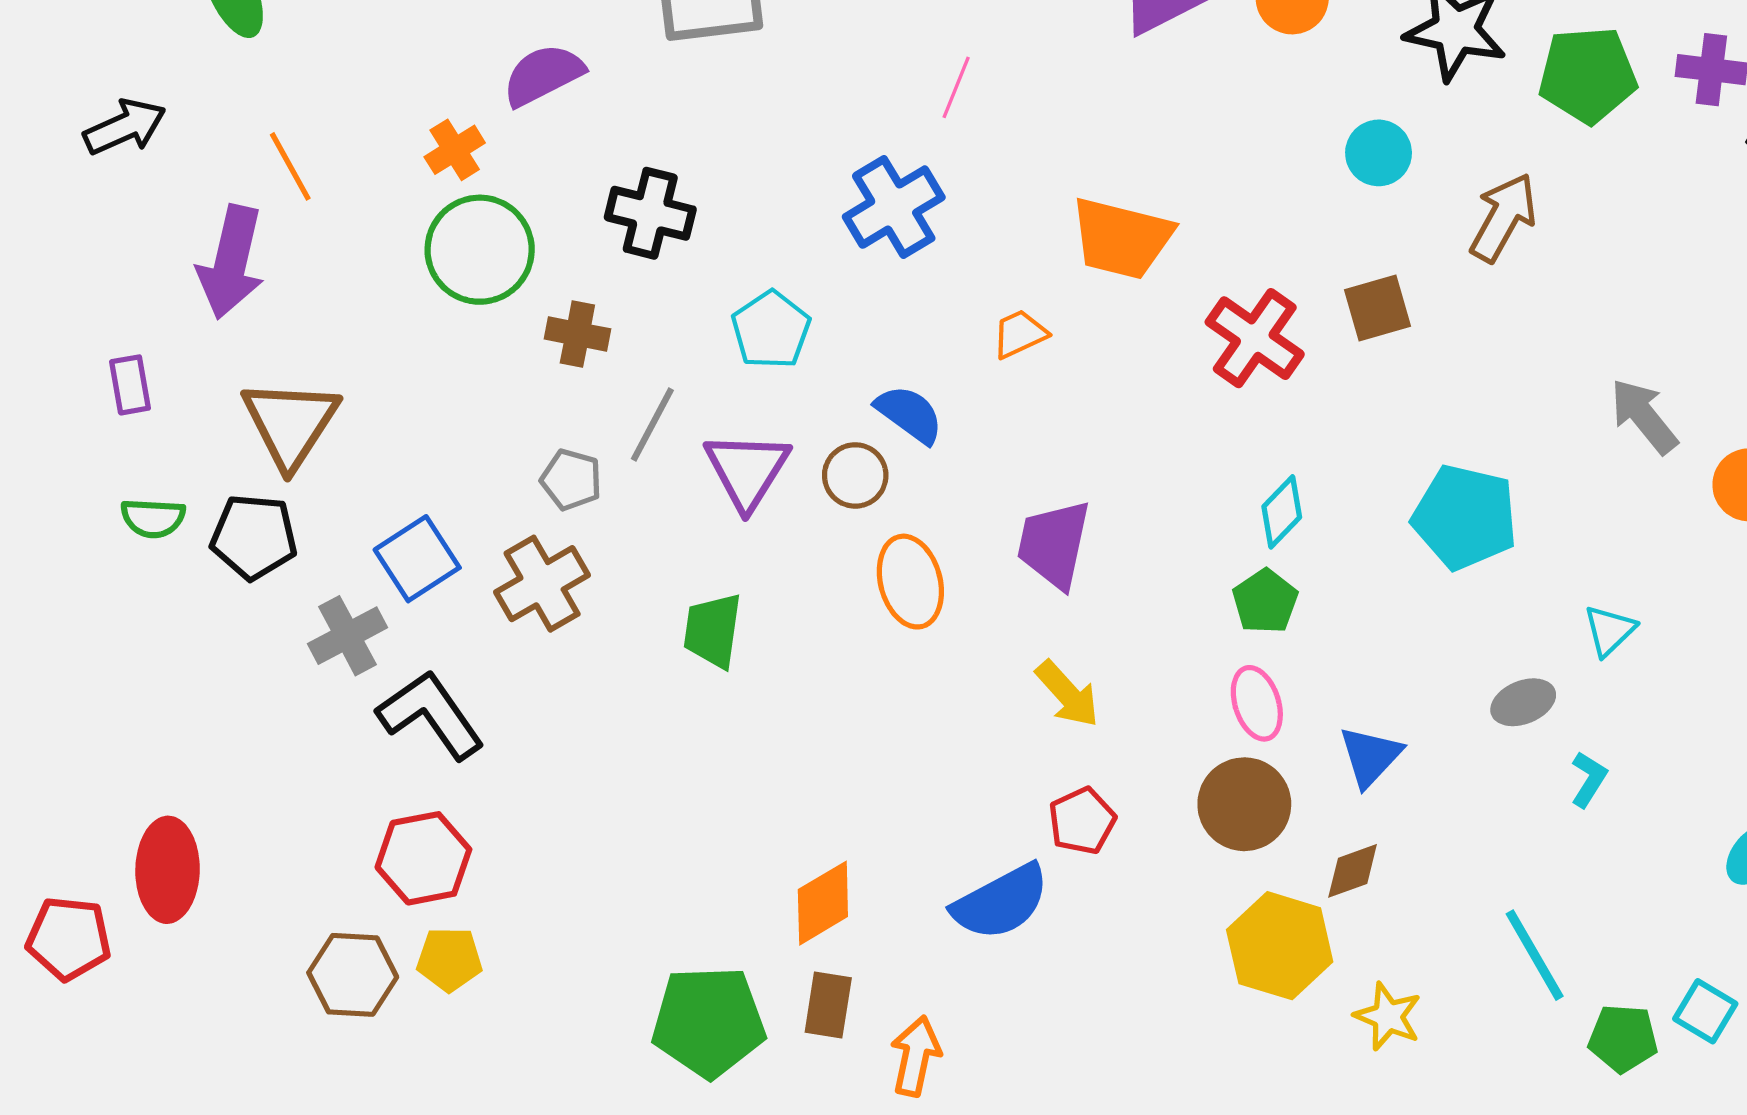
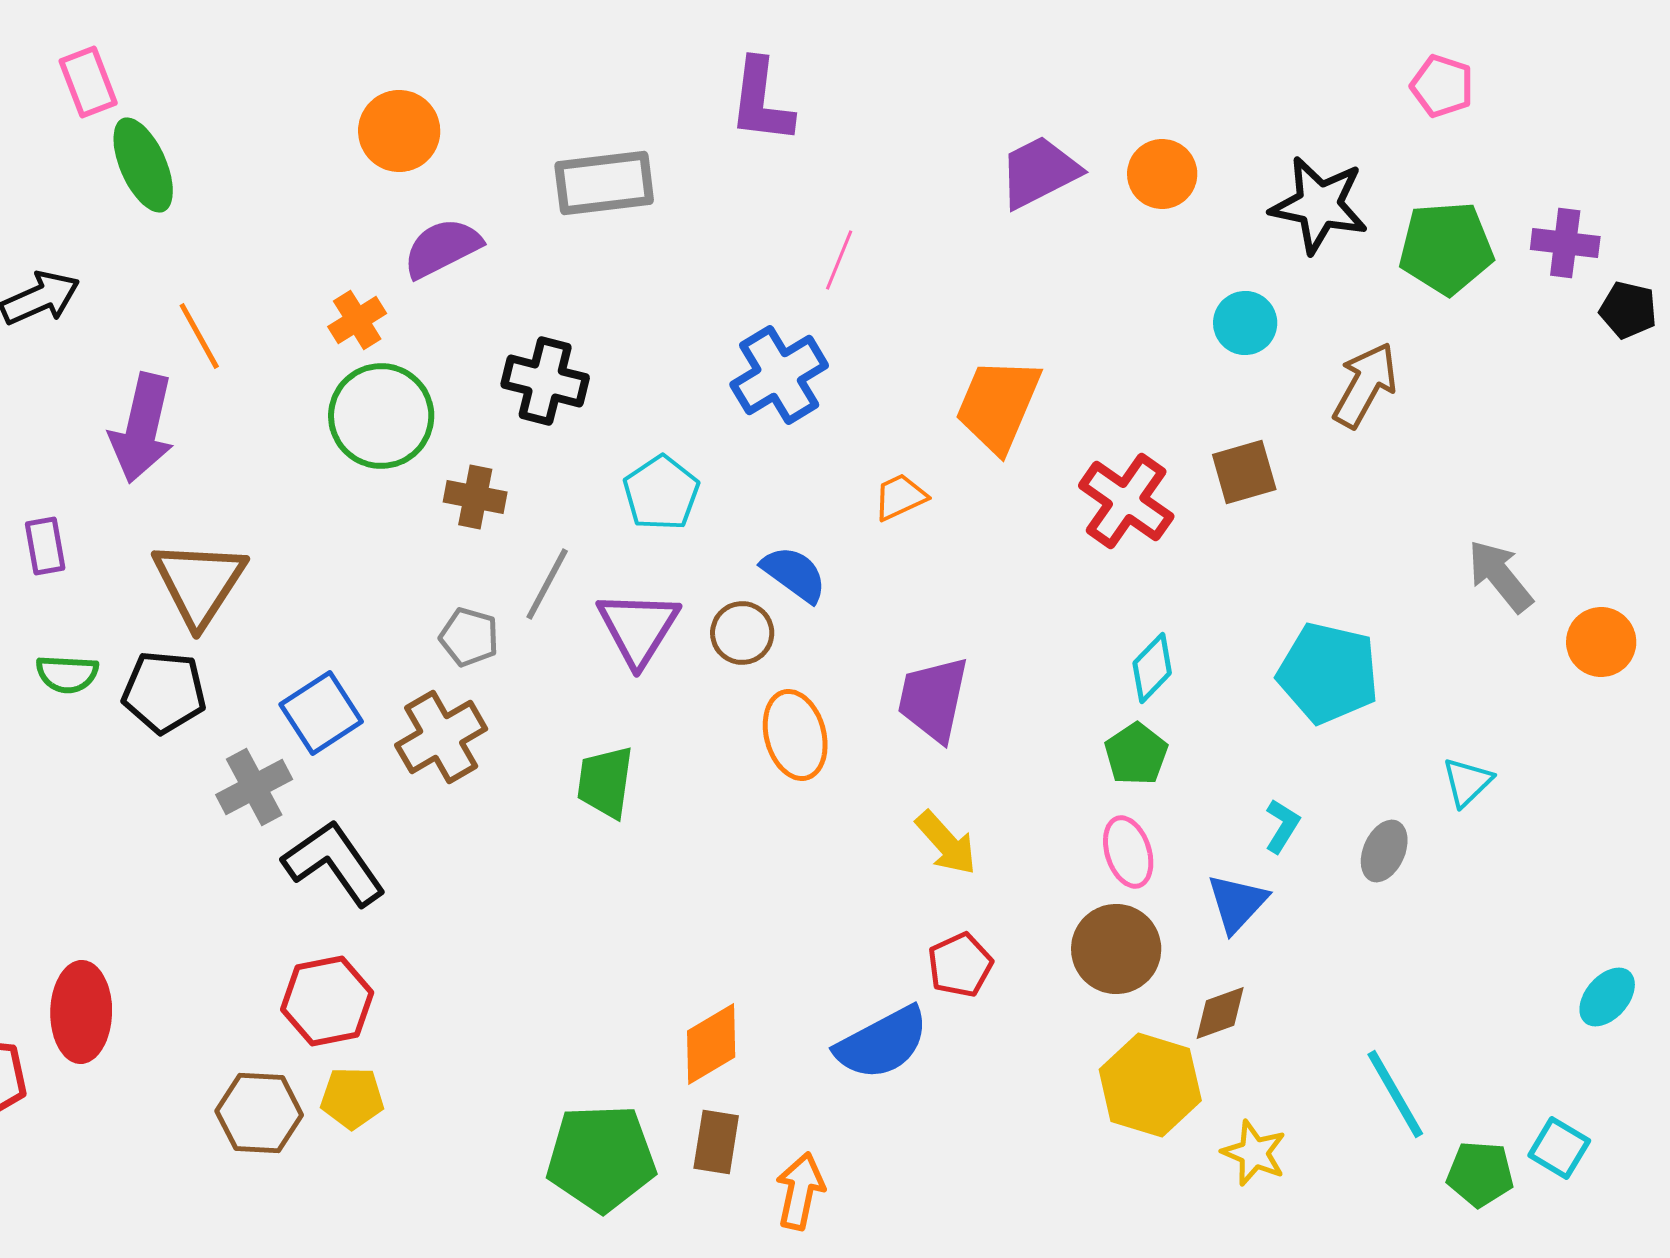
orange trapezoid: (1122, 238) -> (998, 405), turned 99
gray ellipse: (1523, 702) -> (1384, 851), turned -44
cyan L-shape: (1589, 779) -> (1282, 826), moved

